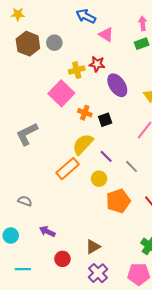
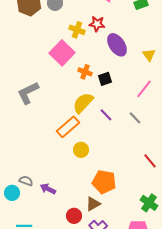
yellow cross: (77, 70) -> (77, 30), turned 35
gray line: (132, 166) -> (135, 118), moved
yellow circle: (99, 179) -> (81, 150), moved
gray semicircle: (25, 201) -> (26, 181), moved
orange pentagon: (118, 201) -> (104, 182), moved, turned 30
red circle: (62, 259) -> (74, 216), moved

